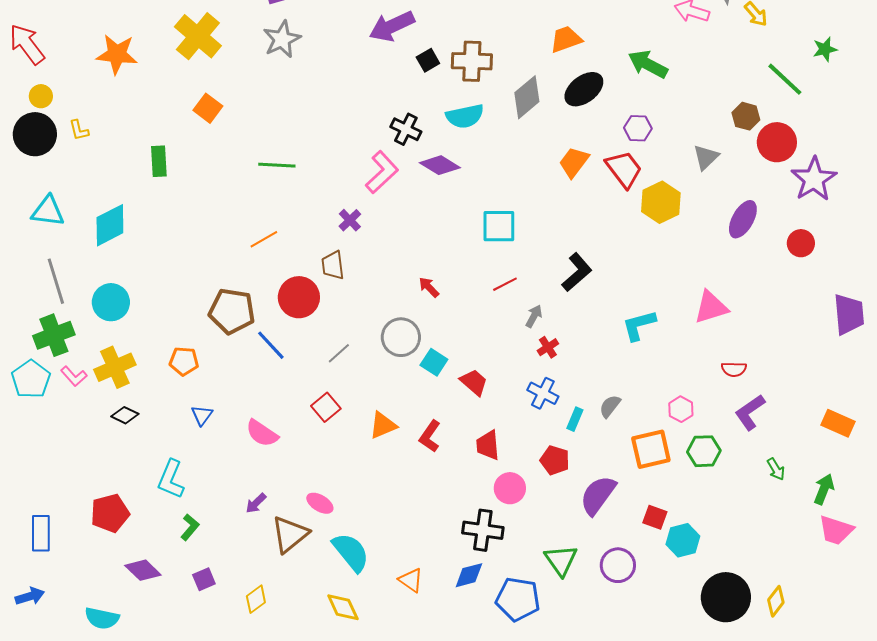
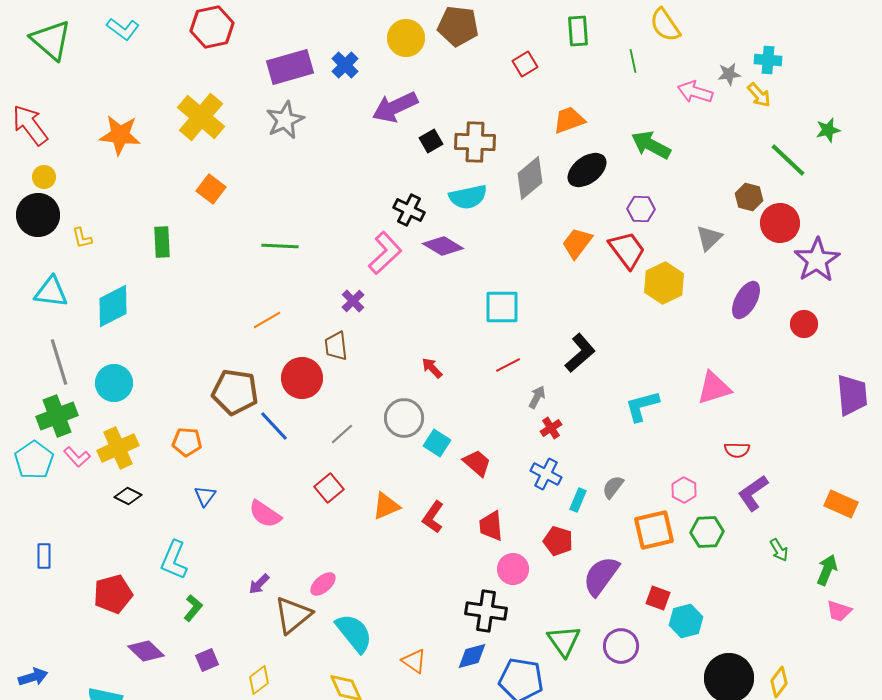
yellow L-shape: (79, 130) -> (82, 238), moved
pink ellipse: (320, 503) -> (323, 584), turned -72
pink trapezoid: (836, 530) -> (839, 611), size x0.7
blue rectangle: (41, 533) -> (44, 556), moved, size x0.7

